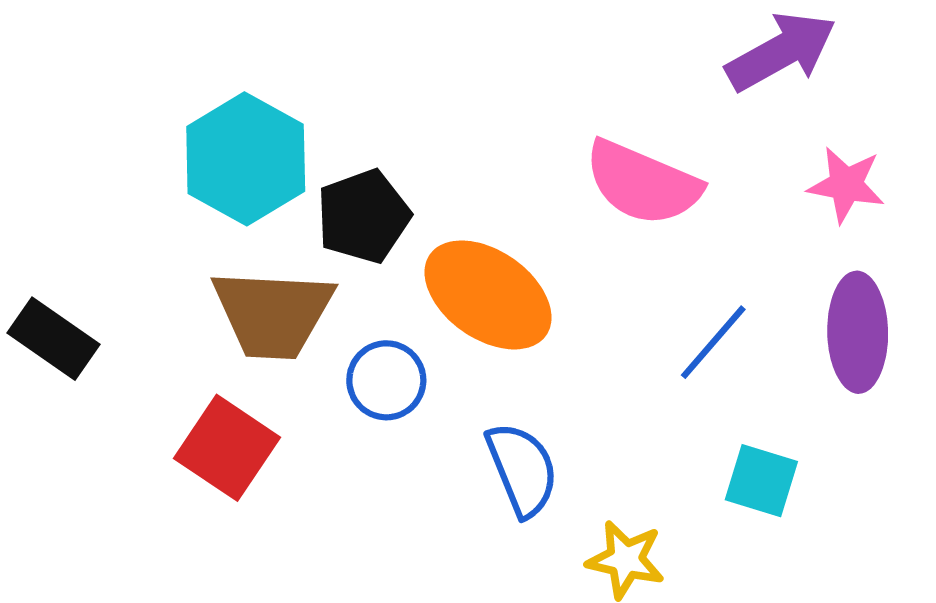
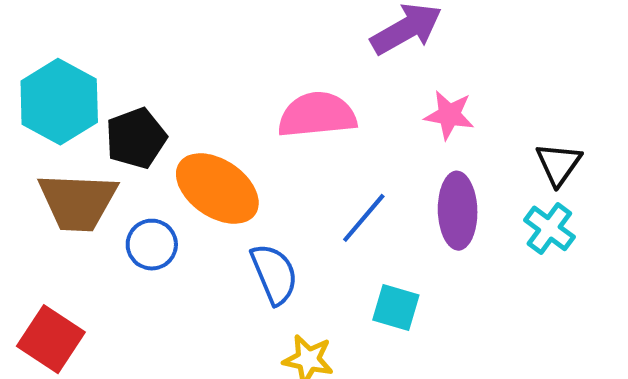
pink semicircle: (643, 183) -> (317, 115), turned 152
red square: (227, 448) -> (51, 339), moved
blue semicircle: (522, 469) -> (274, 274), moved

